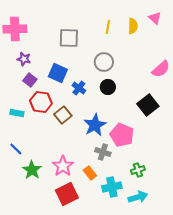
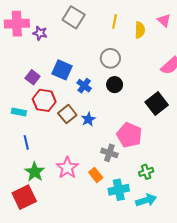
pink triangle: (155, 18) -> (164, 20), moved
yellow semicircle: (133, 26) -> (140, 30), moved
gray square: (69, 38) -> (74, 17), moved, turned 30
purple star: (24, 59) -> (40, 33), moved
blue star: (95, 125) -> (88, 119), moved, size x0.6
blue line: (16, 149) -> (26, 142), moved, turned 32
red square: (67, 194) -> (24, 197), moved

